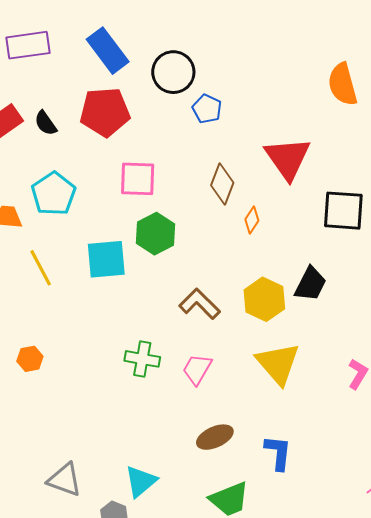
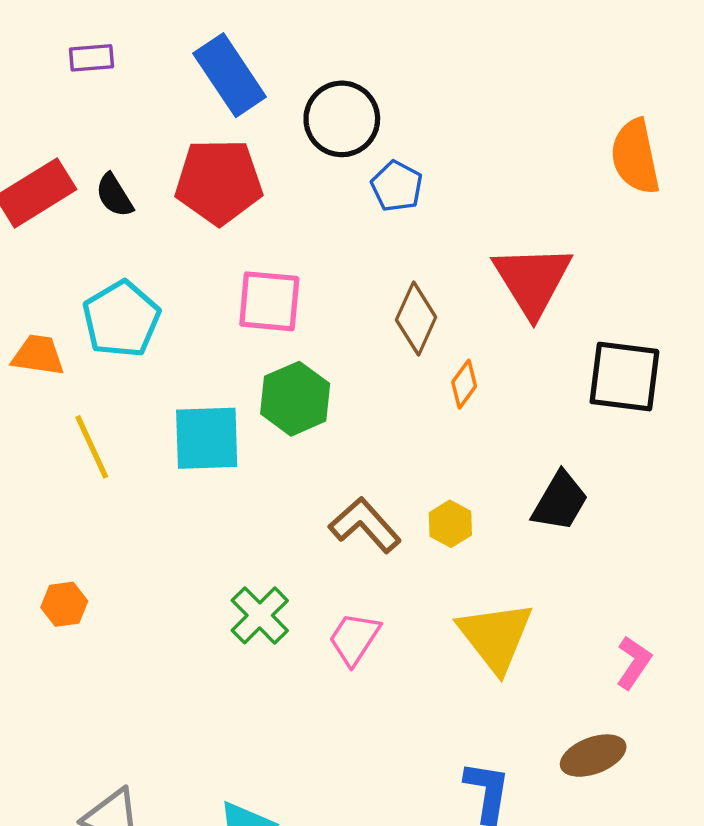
purple rectangle: (28, 45) -> (92, 58), size x0.6
yellow hexagon: (264, 299) -> (450, 524), moved, size x0.6
green cross: (142, 359) -> (260, 615), turned 32
brown ellipse: (215, 437) -> (593, 756), moved

